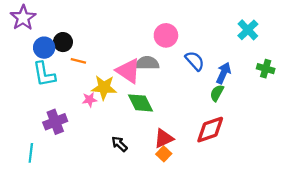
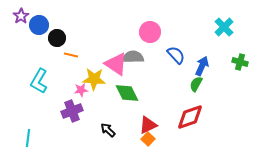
purple star: (23, 18) -> (21, 16), size x0.7
blue circle: (44, 48) -> (39, 25), moved
cyan L-shape: (44, 74) -> (39, 81), moved, turned 40
purple cross: (55, 122) -> (72, 111), moved

